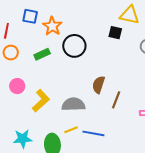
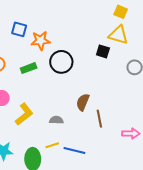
orange star: (52, 26) -> (41, 41), turned 30
brown line: (116, 100) -> (99, 119), turned -36
gray semicircle: (73, 104) -> (56, 120), size x0.6

